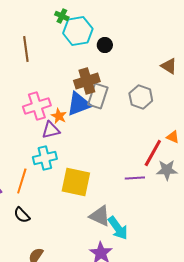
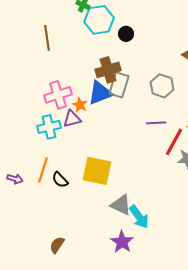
cyan cross: (45, 158) -> (49, 127), moved
purple line: (135, 178) -> (156, 123), moved
black semicircle: (22, 215) -> (60, 180), moved

